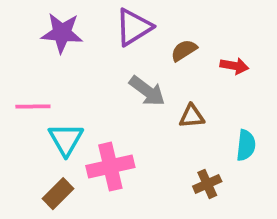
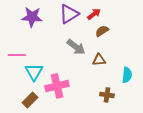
brown semicircle: (184, 50) -> (102, 31), moved
red arrow: (234, 66) -> (94, 14), moved, turned -48
brown cross: (207, 184) -> (107, 95), turned 32

